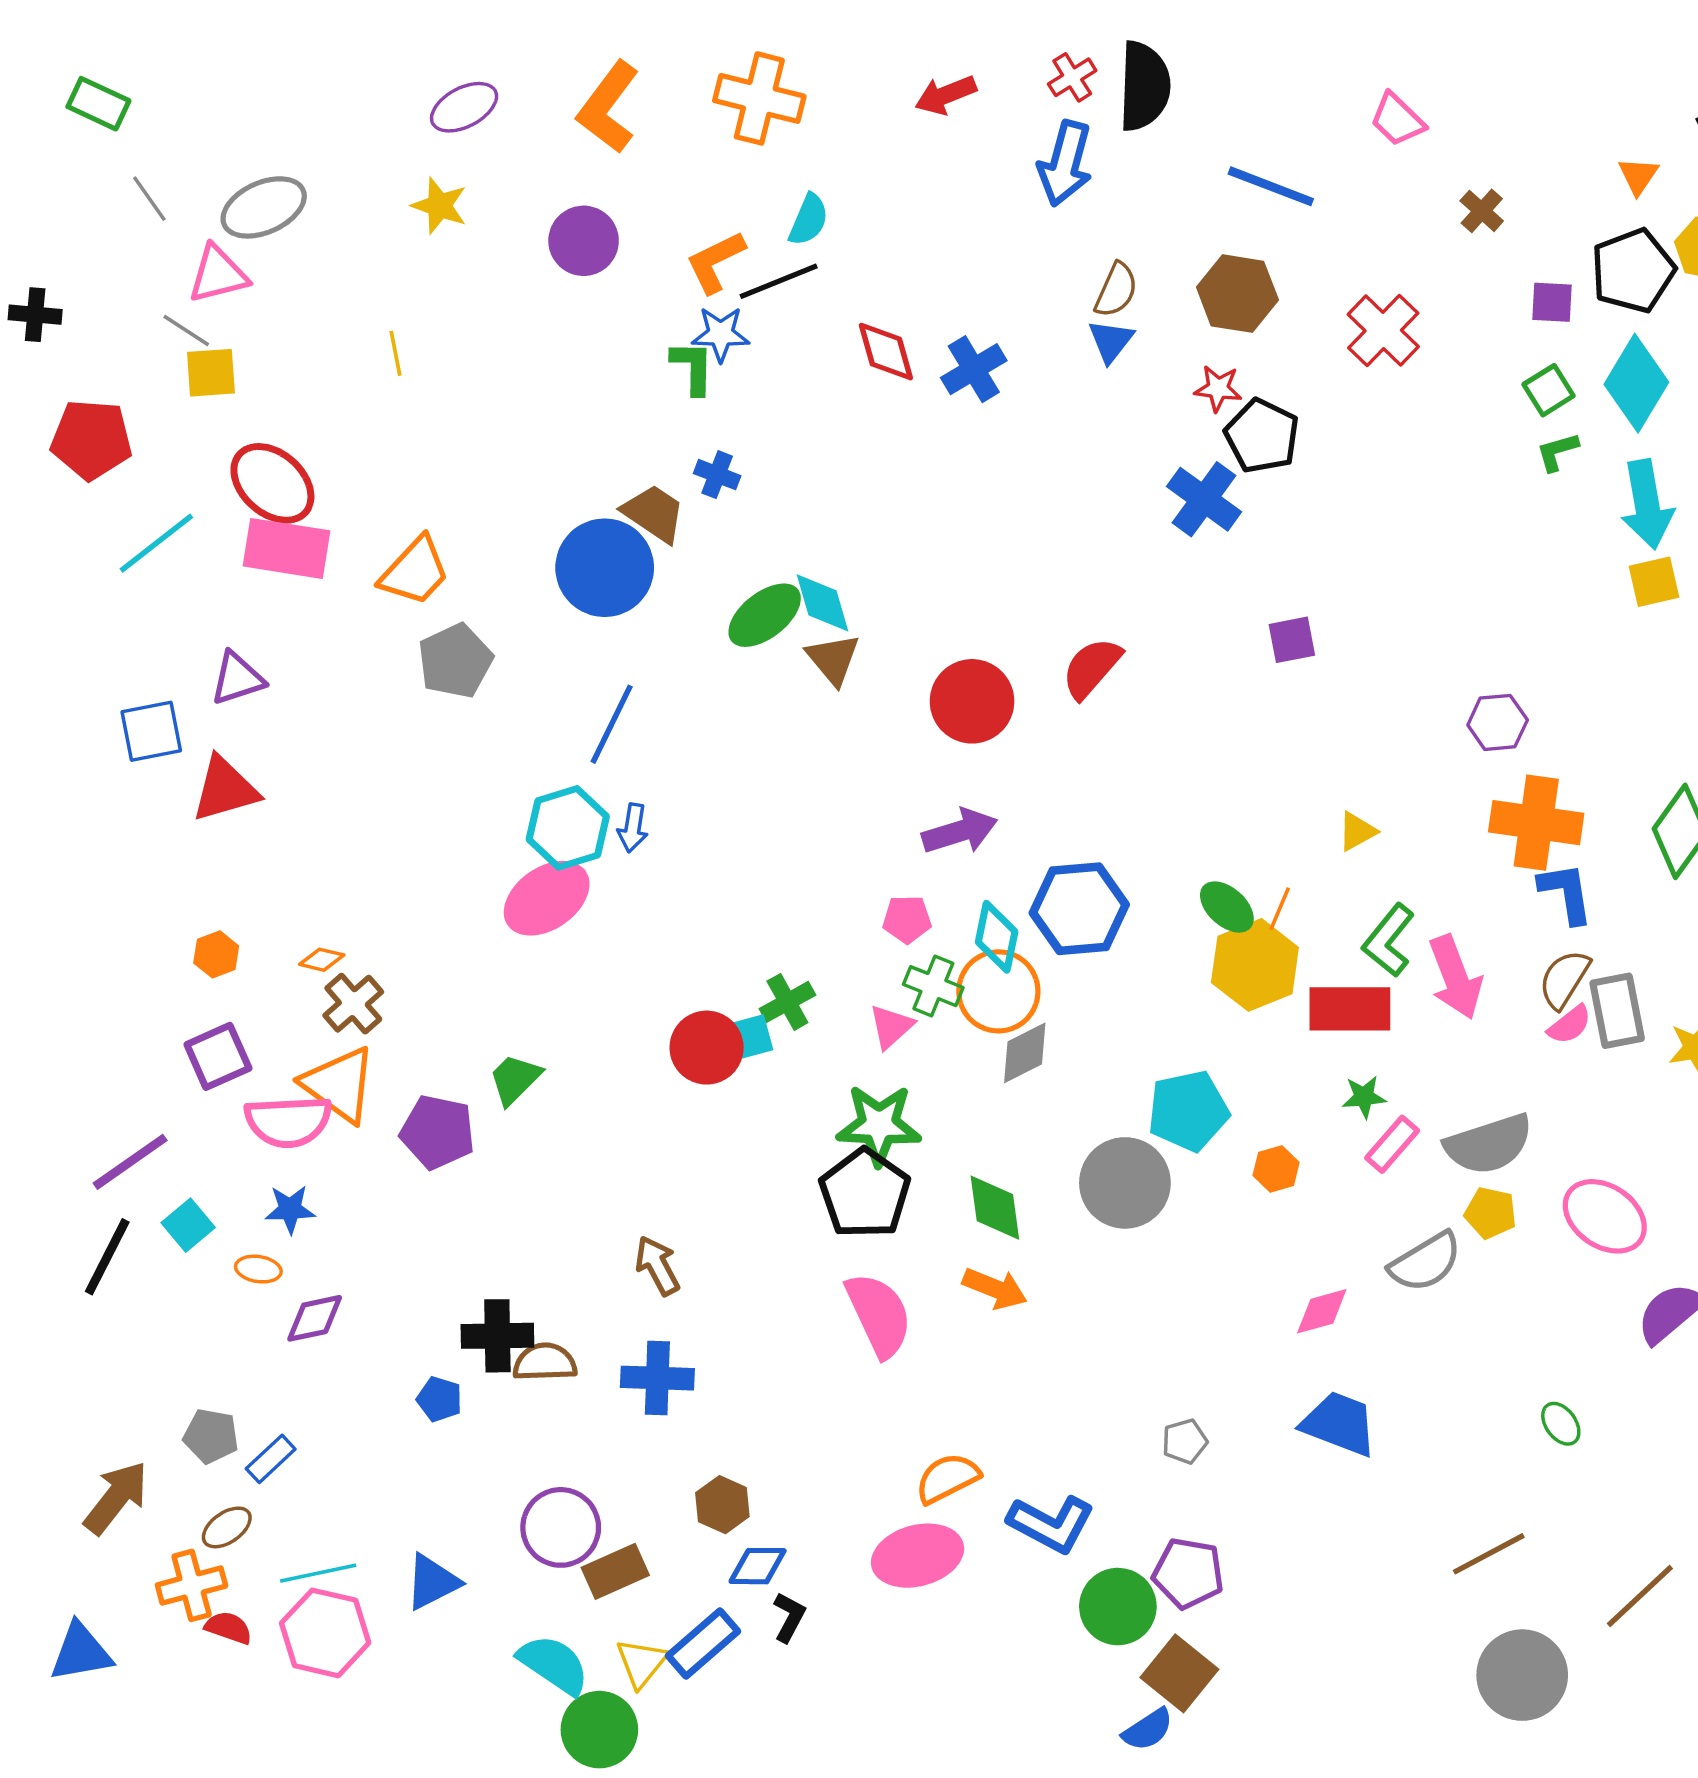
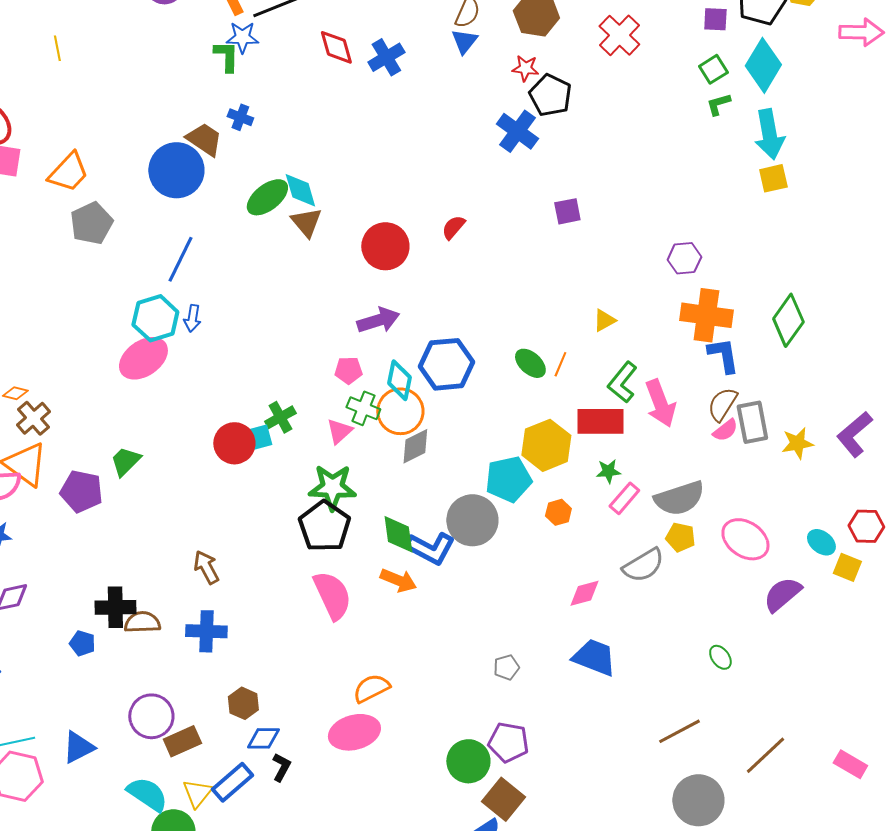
red semicircle: (1092, 668) -> (453, 227), size x0.7
yellow hexagon: (1255, 965) -> (546, 445), moved
blue L-shape: (1051, 1524) -> (430, 548), moved

